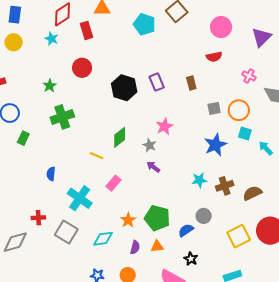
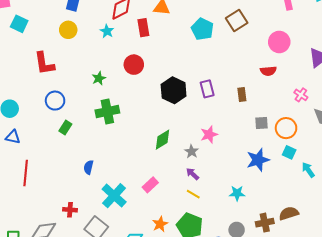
yellow line: (96, 156) -> (193, 194), moved
brown cross: (225, 186) -> (265, 223), moved

